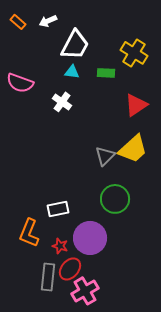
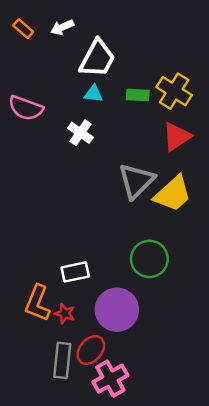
yellow cross: (134, 53) -> (174, 91), moved
gray triangle: (105, 156) -> (136, 181), moved, size x1.4
red star: (60, 246) -> (65, 314), moved

